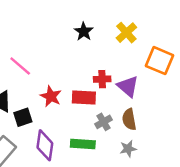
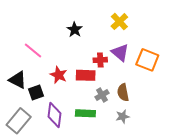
black star: (84, 31) -> (75, 30), moved
orange square: (160, 61) -> (147, 60), moved
purple triangle: (128, 86) -> (120, 53), moved

